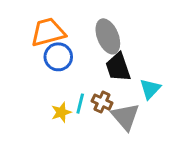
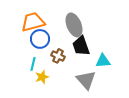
cyan triangle: (150, 89) -> (103, 61), turned 42
brown cross: (102, 102) -> (58, 56), moved
cyan line: (80, 104) -> (33, 64), moved

